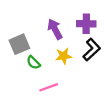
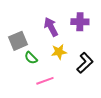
black L-shape: (92, 50) -> (85, 63), moved

